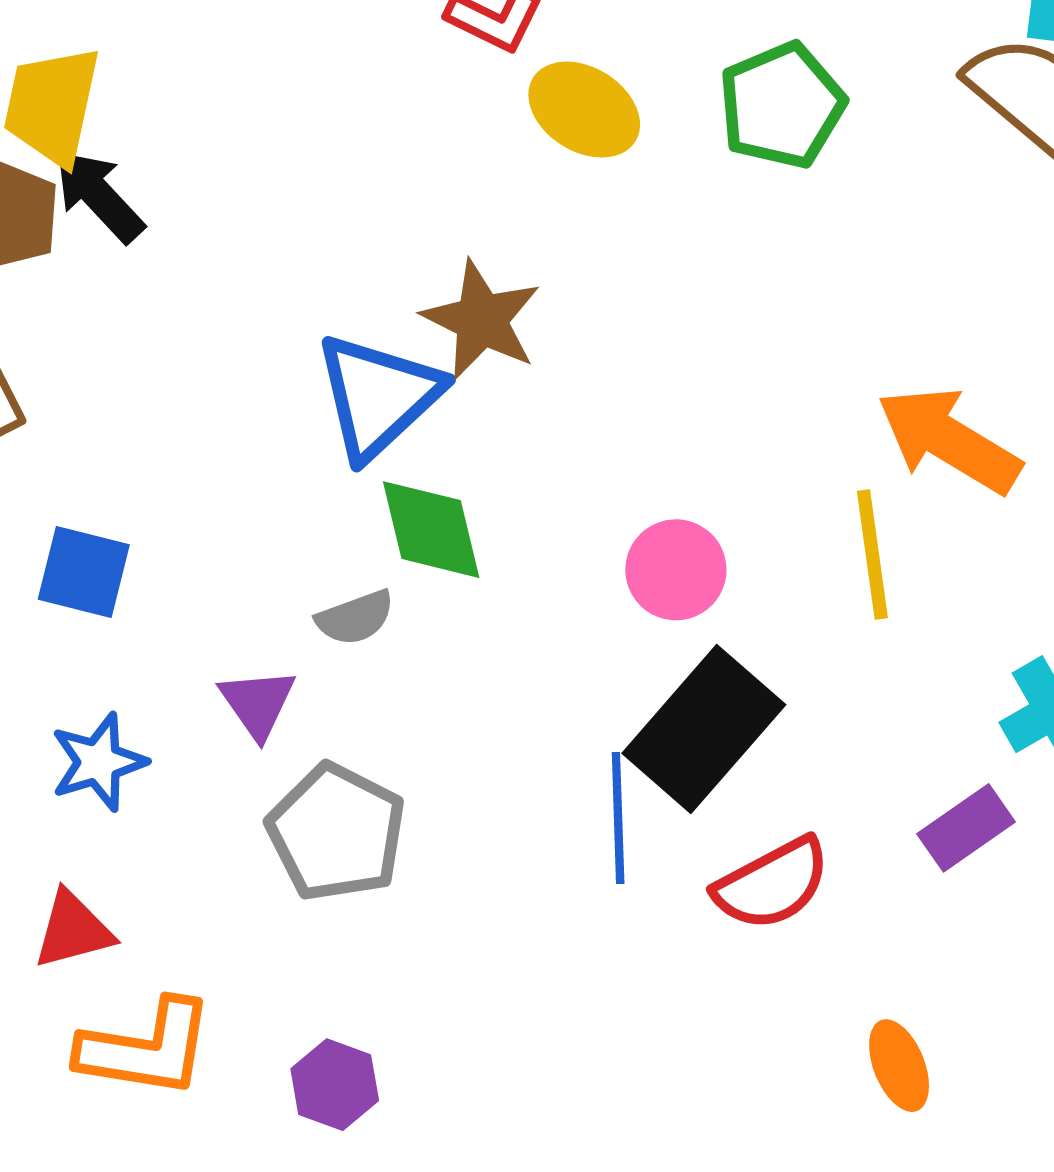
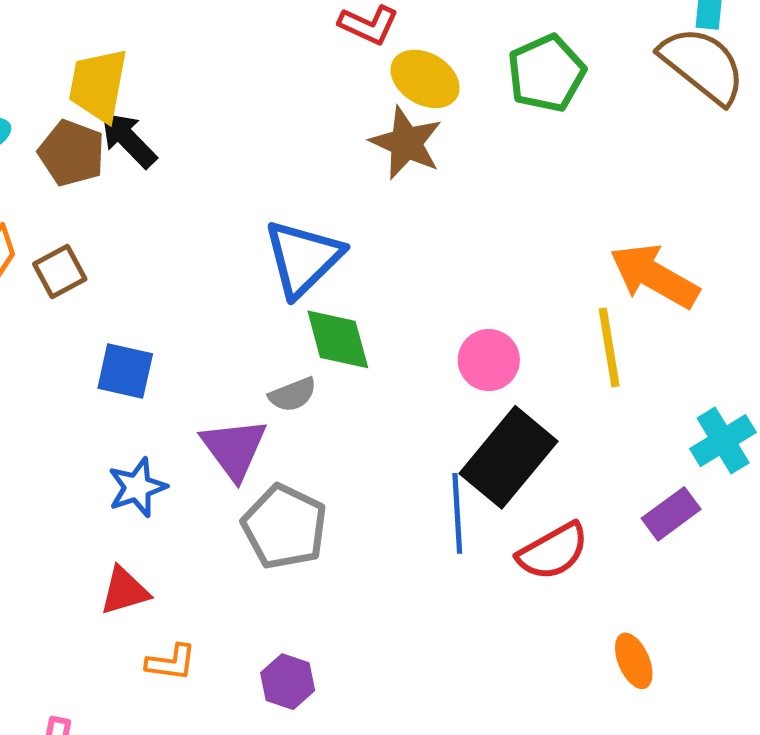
brown star: (482, 320) -> (406, 143), moved
purple triangle: (258, 703) -> (234, 449), size x1.4
orange L-shape: (146, 1048) -> (171, 662), size x0.6

